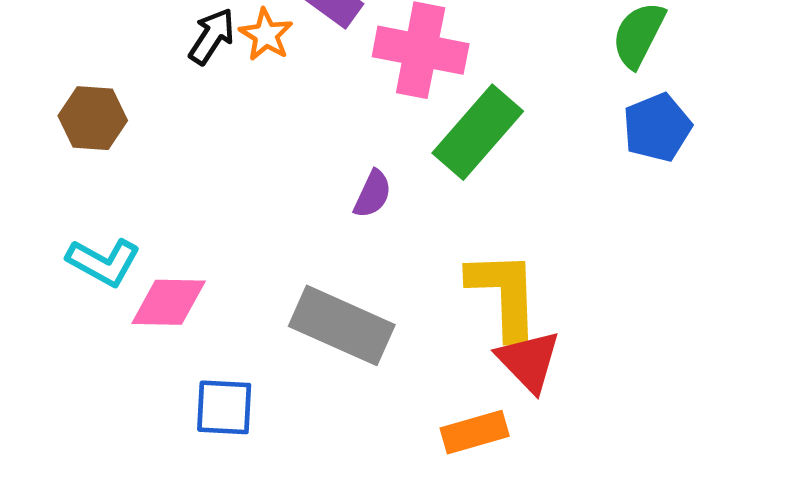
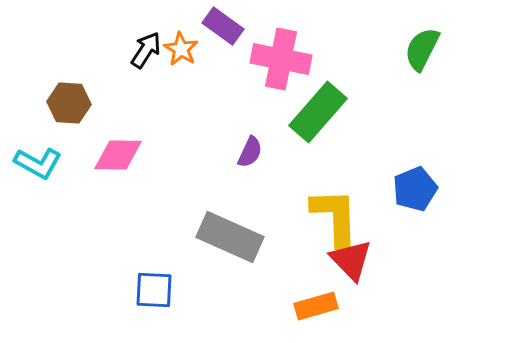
blue pentagon: (657, 127) -> (415, 189), moved
cyan L-shape: (104, 262) -> (38, 163), moved
pink diamond: (169, 302) -> (118, 155), moved

